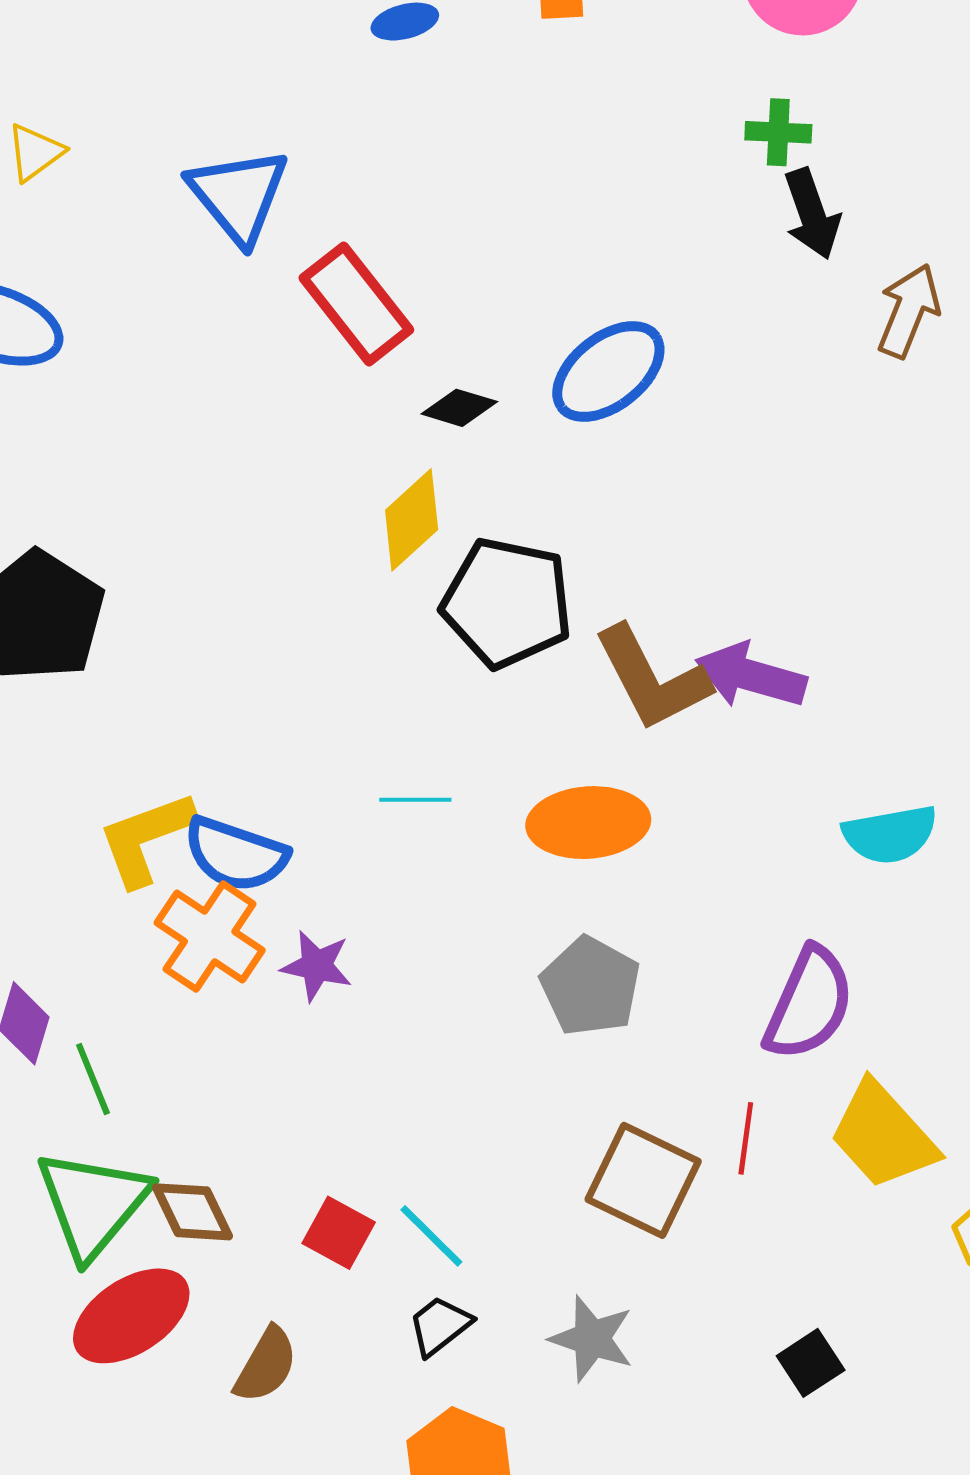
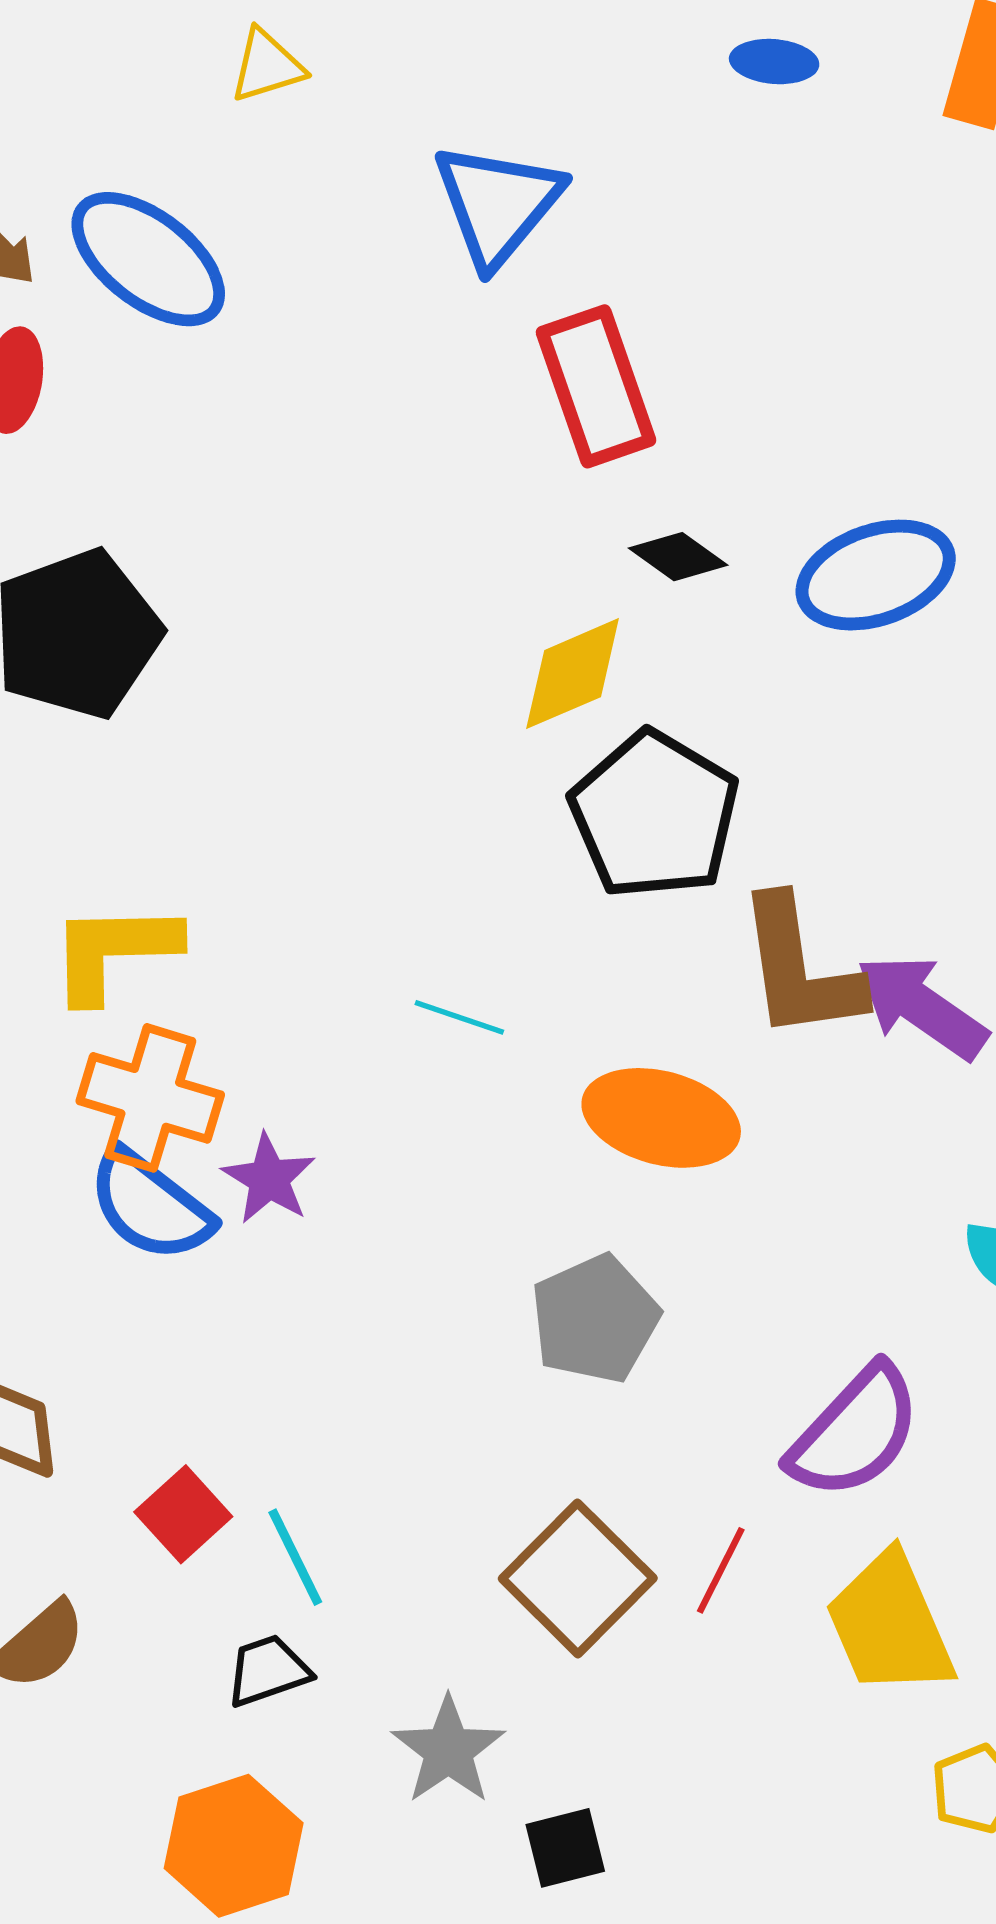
blue semicircle: (236, 854) -> (150, 1205), moved
orange cross: (210, 937) -> (150, 1098), turned -36
black square: (811, 1363) -> (565, 1848), moved

